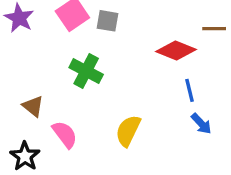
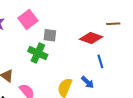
gray square: (107, 21) -> (50, 35), moved
blue arrow: (201, 124) -> (88, 82), moved

